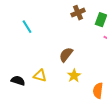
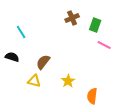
brown semicircle: (66, 55) -> (43, 62), moved
black semicircle: (18, 81) -> (12, 57), moved

